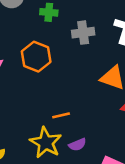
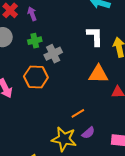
gray cross: (83, 33) -> (53, 54), moved
orange line: (61, 115) -> (78, 113), moved

